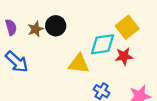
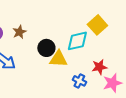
black circle: (56, 26) -> (46, 48), moved
red star: (124, 56) -> (99, 67), moved

